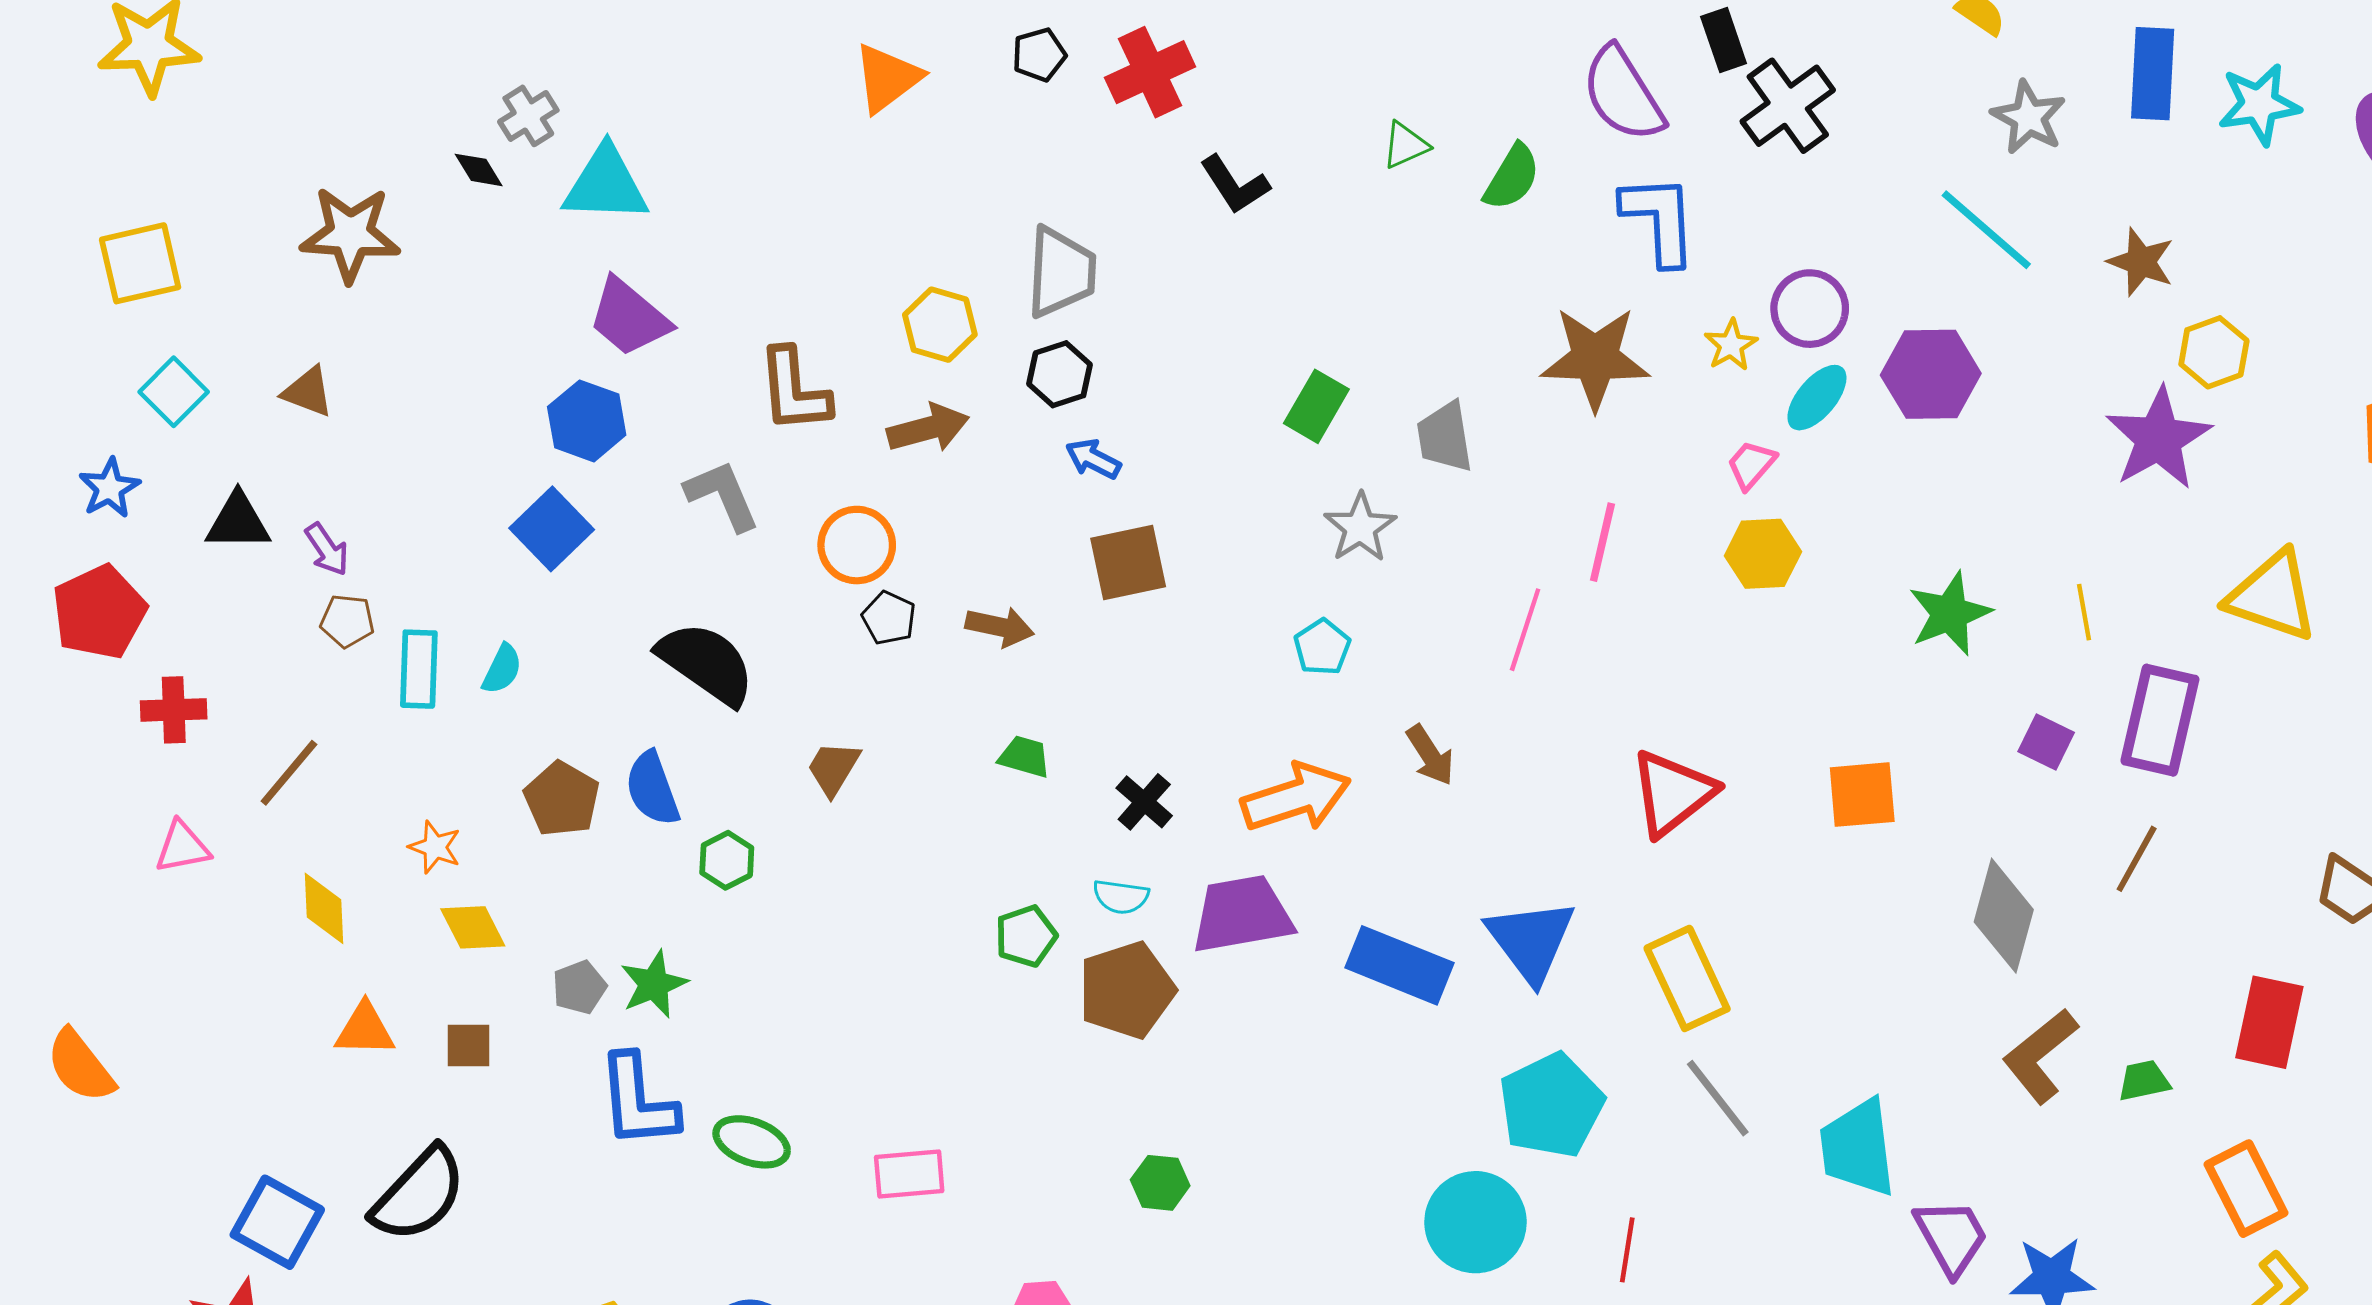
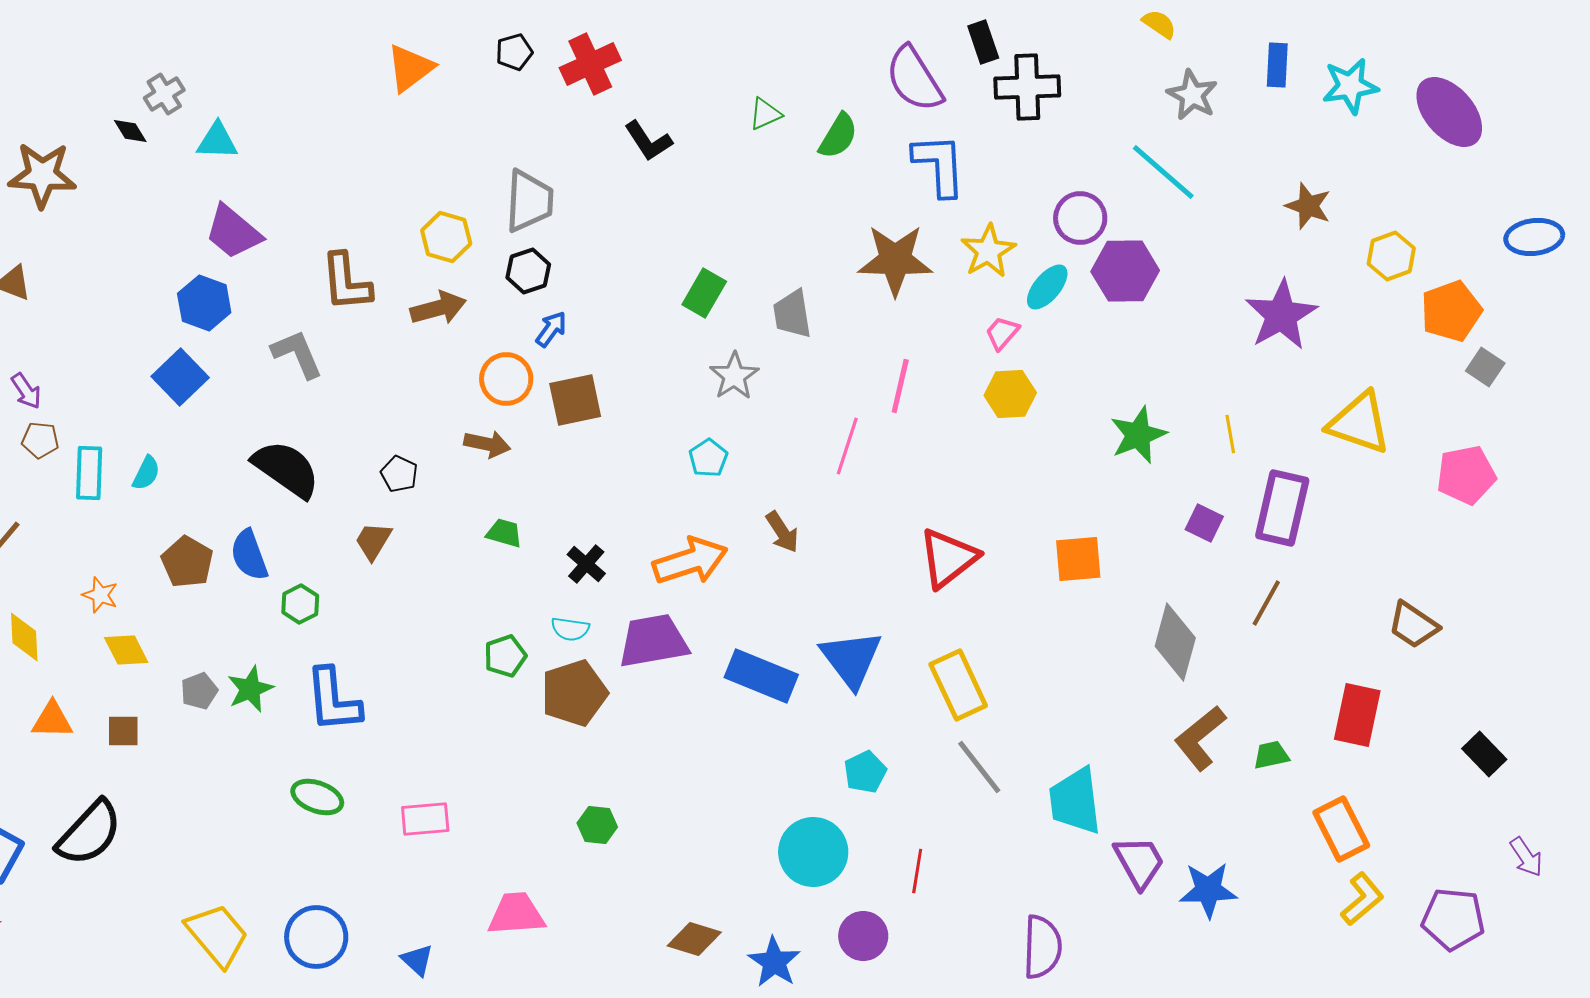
blue rectangle: (2153, 74) -> (1277, 65), size x0.7
black cross: (1788, 106) -> (1027, 87), turned 34
cyan triangle: (606, 185) -> (217, 141), size x0.7
brown star: (2141, 262) -> (1308, 206), moved
purple circle: (1810, 309) -> (1080, 218), moved
yellow star: (1731, 345) -> (988, 251), size x1.5
yellow hexagon: (2214, 352) -> (1391, 256), moved
blue arrow: (1093, 459) -> (551, 329), turned 99
orange circle: (857, 545) -> (506, 379), moved
black pentagon: (889, 618) -> (399, 474), moved
blue L-shape: (638, 1101) -> (333, 700), moved
cyan pentagon: (1551, 1105) -> (865, 772), size x0.6

